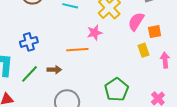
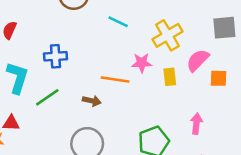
yellow rectangle: (143, 50) -> (170, 77), moved
pink arrow: (165, 60) -> (196, 124), moved
brown arrow: (54, 70) -> (92, 101), moved

